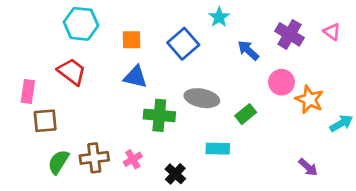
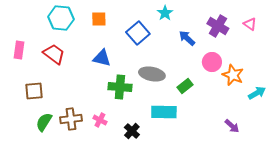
orange square: (131, 40) -> (99, 19), moved
pink rectangle: (28, 92) -> (19, 50), moved
cyan rectangle: (218, 149) -> (164, 112), size x1.4
pink cross: (133, 159) -> (100, 120), turned -32

